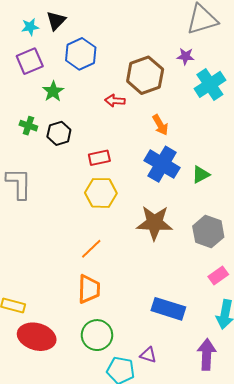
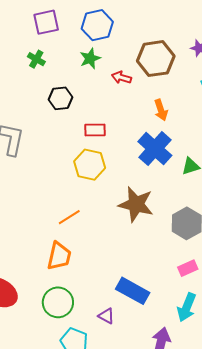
green star: (53, 91) -> (90, 58), moved
green cross: (28, 126) -> (36, 59), moved
purple triangle: (148, 355) -> (106, 316), moved

